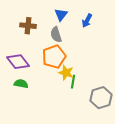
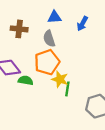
blue triangle: (61, 15) -> (55, 17), turned 48
green semicircle: (21, 84) -> (26, 80), moved

